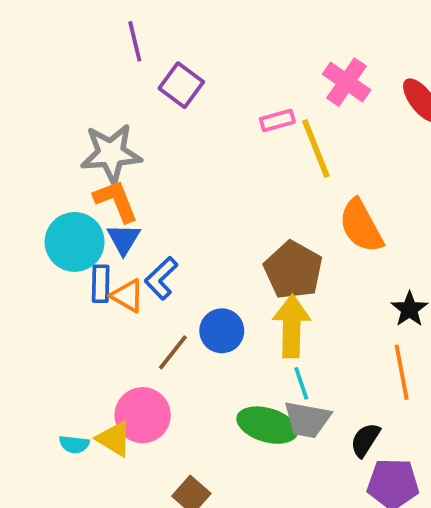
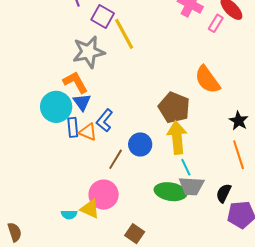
pink rectangle: (277, 120) -> (216, 23), moved, turned -36
yellow line: (316, 148) -> (124, 34), moved
gray star: (111, 153) -> (89, 52), moved

